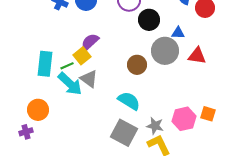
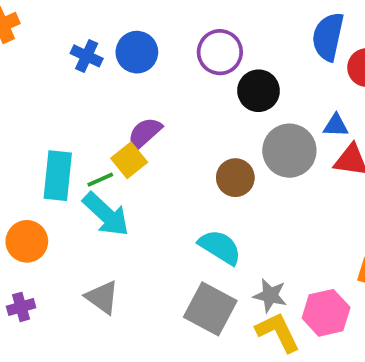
blue triangle: (178, 33) -> (336, 125), moved
gray triangle: (89, 79) -> (102, 297), moved
orange circle: (38, 110) -> (27, 241), moved
pink hexagon: (184, 119) -> (326, 313), moved

